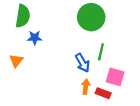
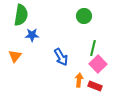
green circle: (91, 17) -> (84, 16), size x0.6
blue arrow: (82, 63) -> (61, 57), moved
pink square: (115, 77) -> (98, 64), moved, turned 30

